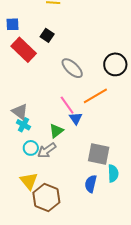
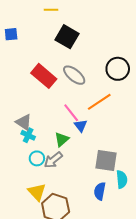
black square: (47, 35) -> (67, 37), moved, size x1.6
red rectangle: (24, 50) -> (44, 76), moved

